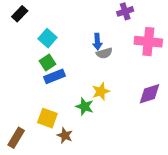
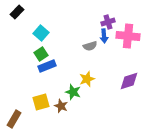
purple cross: (125, 11) -> (108, 22), moved
blue arrow: (97, 42) -> (104, 36), moved
yellow square: (47, 118) -> (41, 102), turned -36
brown star: (65, 135) -> (61, 106), moved

